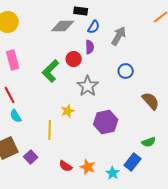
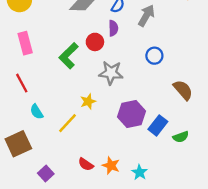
gray star: (88, 86) -> (111, 73), turned -30
cyan semicircle: (16, 116) -> (37, 112), moved
yellow line: (50, 130) -> (67, 123), turned 42
purple square: (31, 157) -> (46, 173), moved
blue rectangle: (133, 162) -> (158, 125), moved

